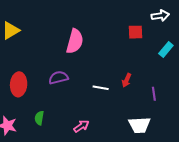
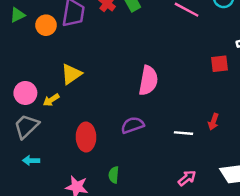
pink arrow: (81, 126) -> (187, 178), moved

